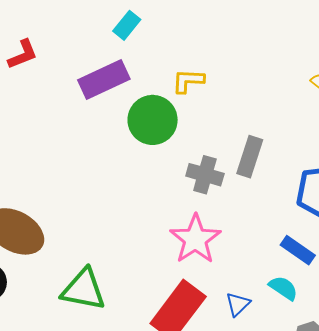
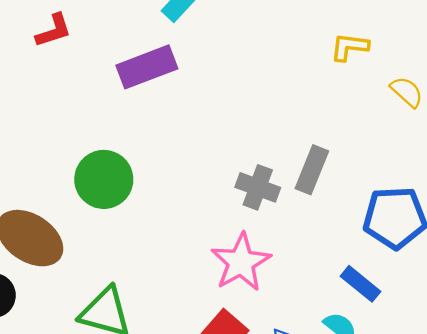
yellow L-shape: (188, 81) -> (349, 47), moved
green circle: (153, 120) -> (104, 179), moved

